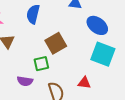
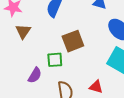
purple semicircle: (25, 81) -> (35, 75), turned -77

